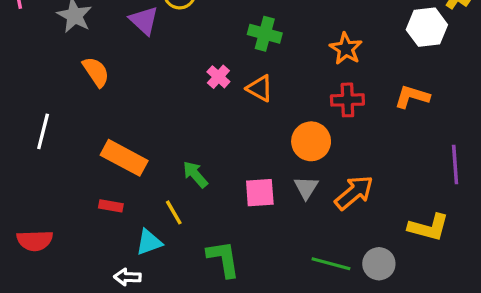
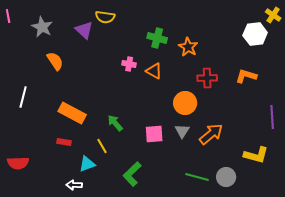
orange star: (346, 49) -> (188, 47), moved
pink cross: (218, 77) -> (129, 64), turned -32
green L-shape: (223, 259) -> (132, 174), turned -125

